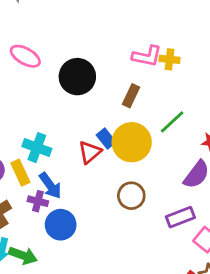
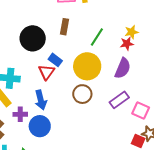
black circle: (77, 77) -> (33, 38), moved
yellow circle: (132, 142) -> (87, 66), moved
blue arrow: (50, 186) -> (41, 100), moved, turned 36

